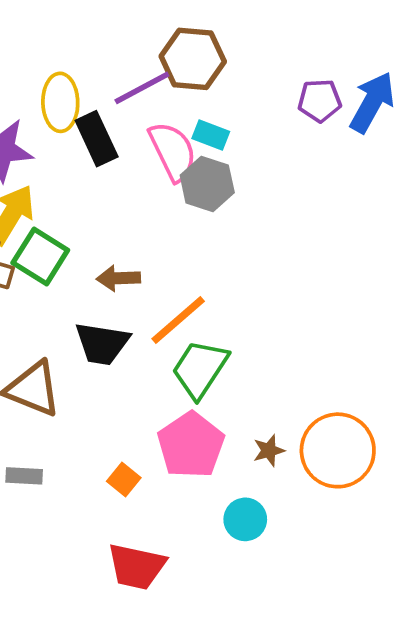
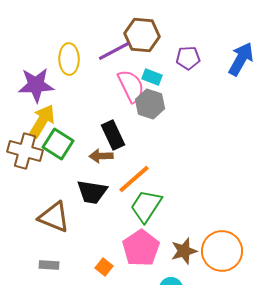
purple pentagon: (320, 101) -> (188, 58), moved
black rectangle: (97, 139) -> (113, 135), moved
brown star: (269, 450) -> (184, 251), size x1.5

